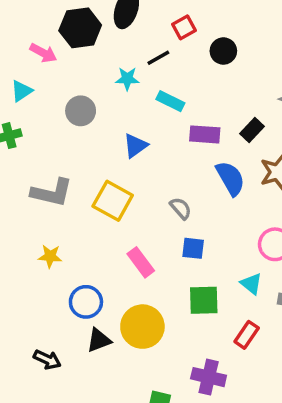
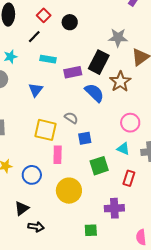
cyan star: (127, 79) -> (10, 57), moved
black rectangle: (252, 130) -> (99, 62), size x1.6
yellow square: (113, 201) -> (45, 130), moved
pink rectangle: (141, 262) -> (58, 155), turned 54
blue circle: (86, 302) -> (32, 175), moved
black triangle: (99, 340) -> (22, 208), moved
black arrow: (47, 360) -> (36, 227), moved

